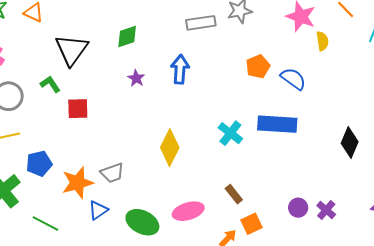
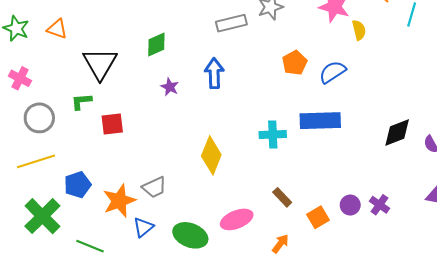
blue semicircle: (293, 79) -> (332, 72), turned -64
green L-shape: (50, 84) -> (81, 101), turned -55
cyan cross: (230, 133) -> (273, 135), turned -35
black diamond: (350, 142) -> (397, 132), turned 52
orange square: (251, 224) -> (318, 217), moved

